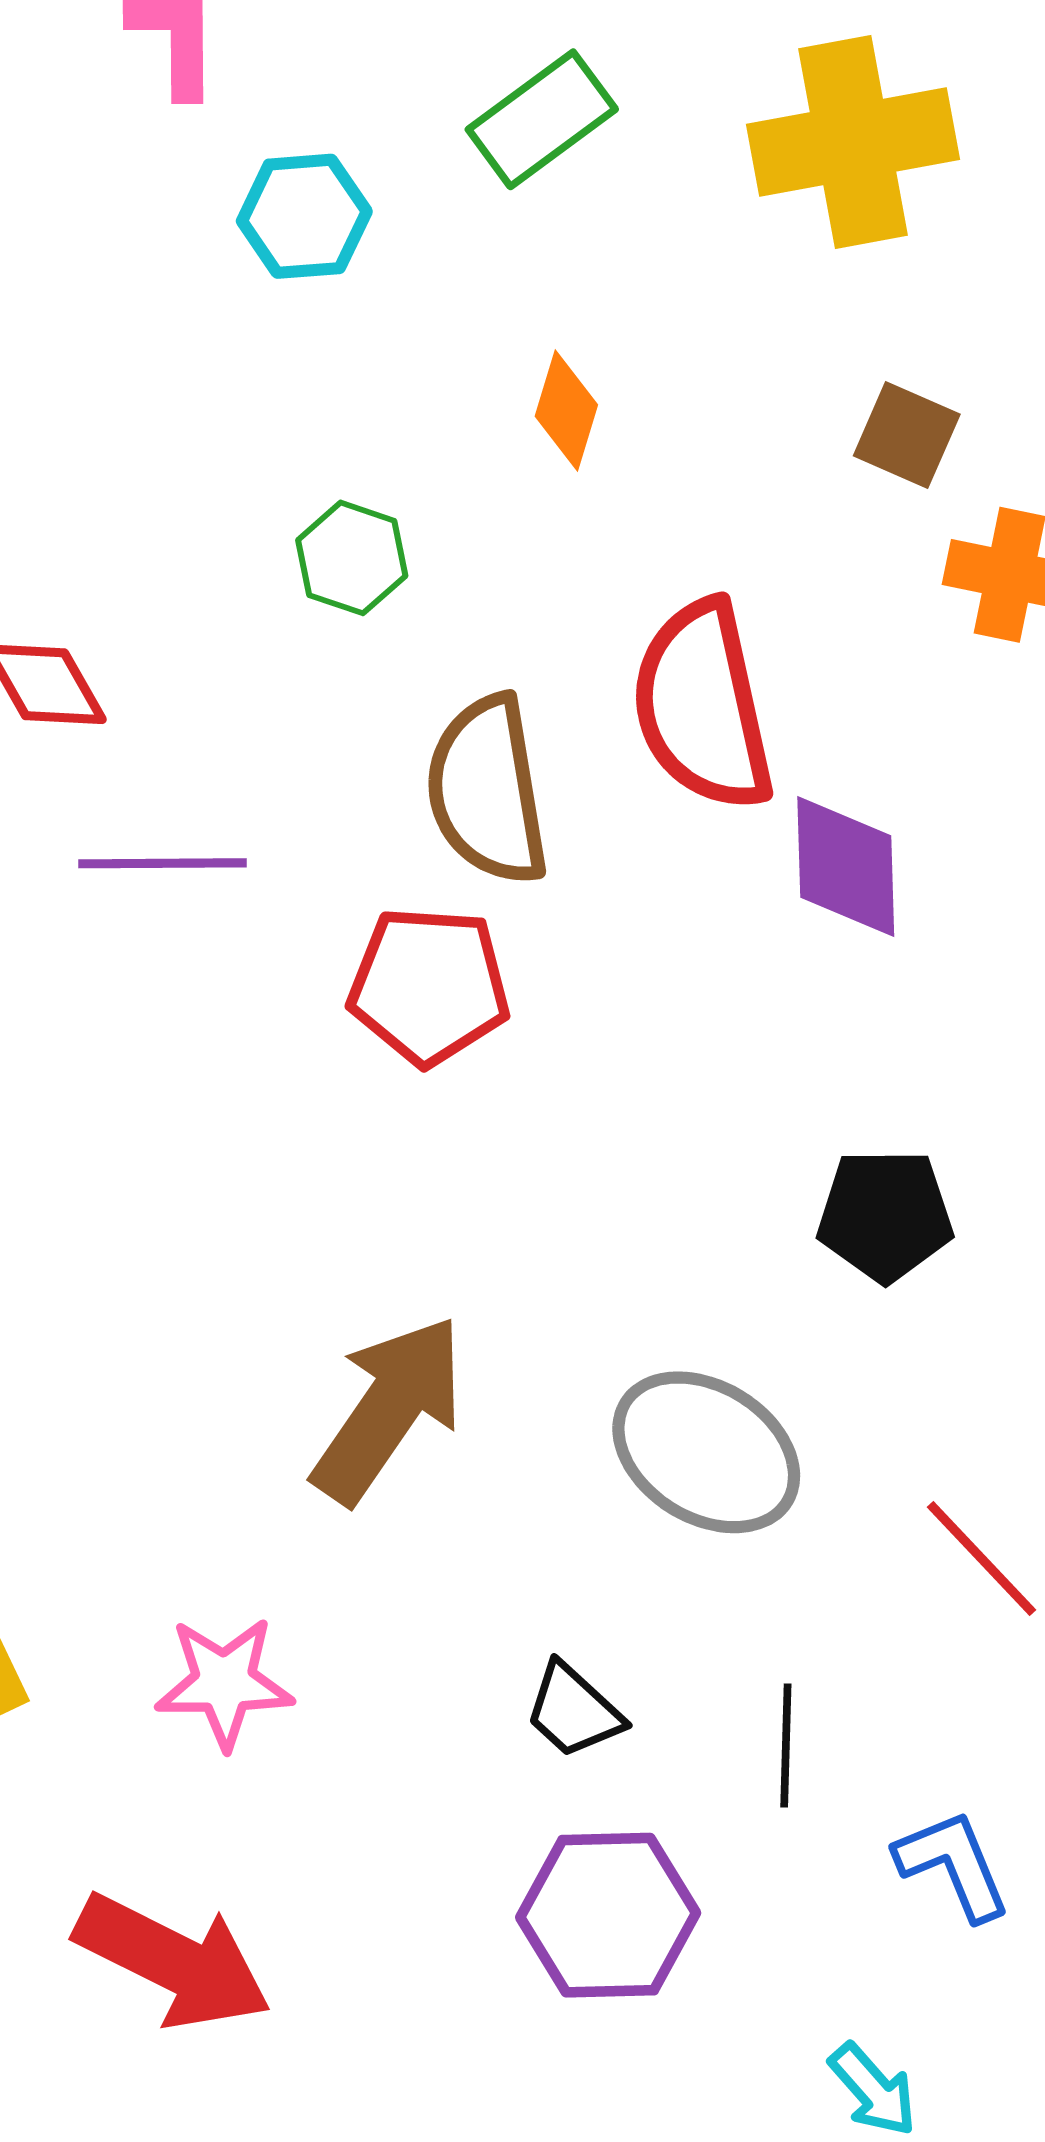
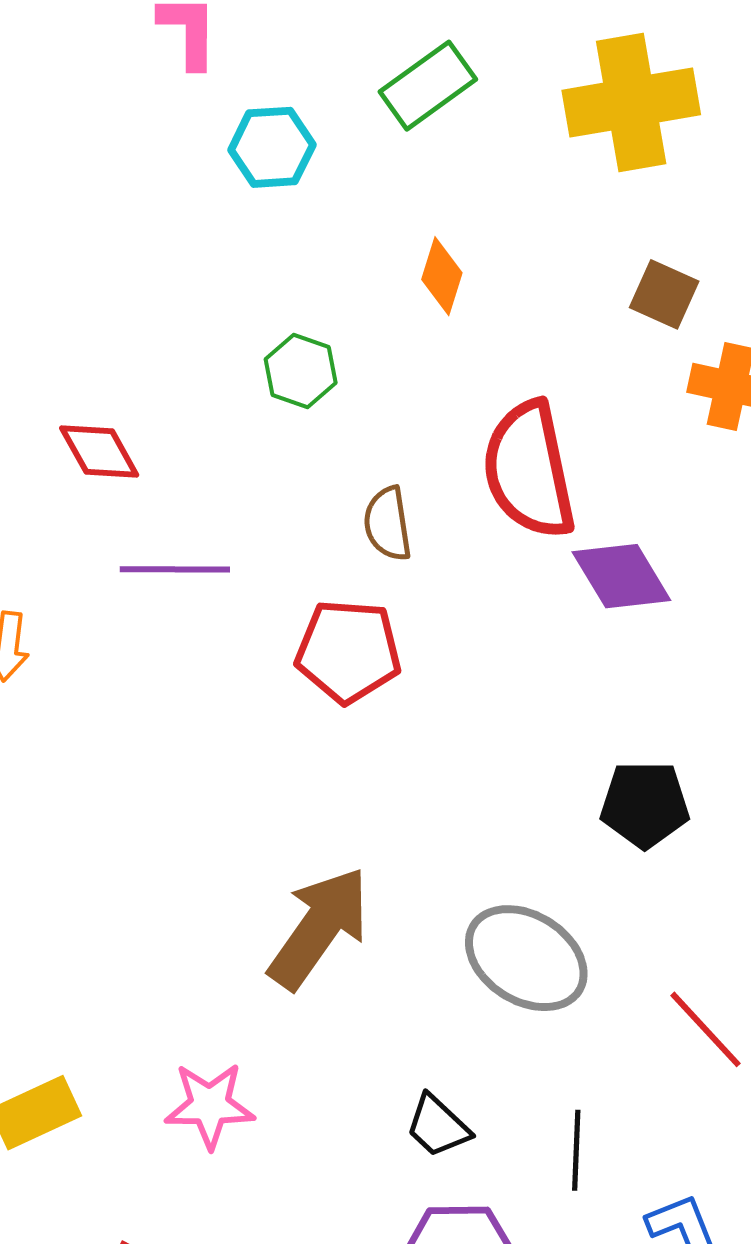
brown semicircle: (487, 790) -> (388, 524), size x0.6
purple diamond: (846, 866) -> (621, 576), turned -30

